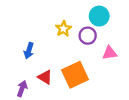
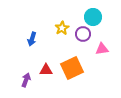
blue arrow: (29, 51) -> (32, 39), moved
red triangle: (45, 77) -> (46, 70), turned -32

